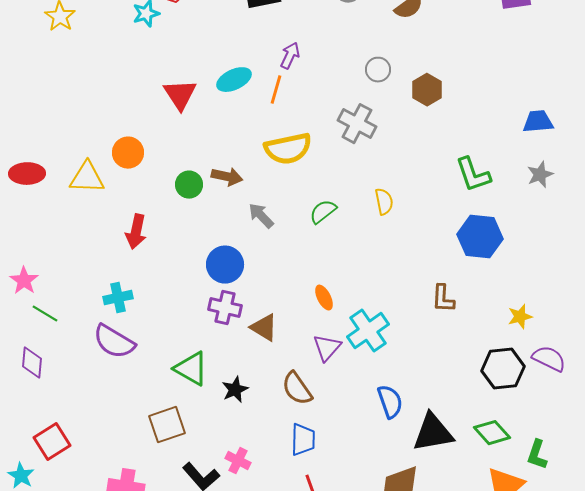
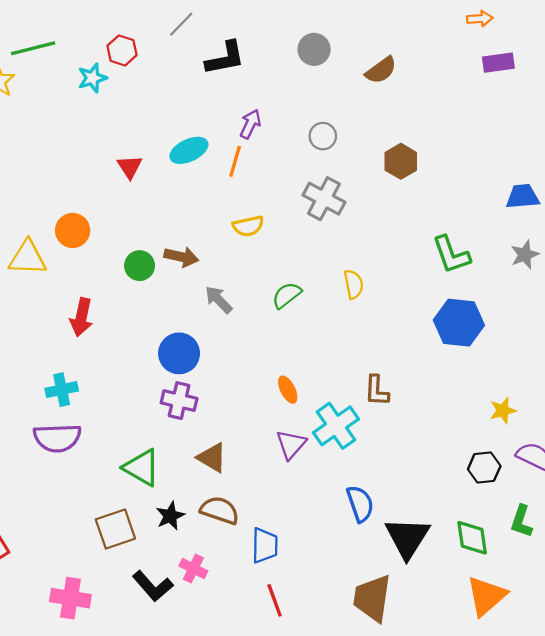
gray circle: (378, 70) -> (323, 136), moved
red triangle: (180, 95) -> (130, 167), size x0.7
yellow semicircle: (288, 149) -> (248, 226), size x0.6
brown L-shape: (443, 299) -> (377, 391), moved
brown triangle: (264, 328) -> (212, 458), moved
purple semicircle: (114, 342) -> (57, 438), turned -33
black hexagon: (503, 369) -> (484, 468), size x0.7
brown semicircle: (297, 389) -> (220, 510), moved, turned 144
black star: (235, 390) -> (170, 516), moved
black triangle: (433, 433) -> (407, 538), turned -48
green diamond: (492, 433) -> (472, 538), turned 33
green L-shape: (537, 455) -> (521, 521), moved

